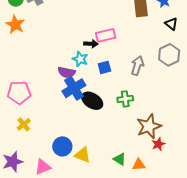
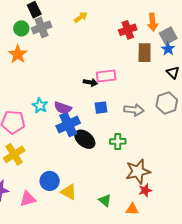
cyan star: (80, 59) -> (40, 106), moved
gray arrow: (137, 66) -> (134, 110), turned 72
yellow cross: (24, 124) -> (14, 154), size x1.5
orange triangle: (139, 165) -> (132, 209), moved

